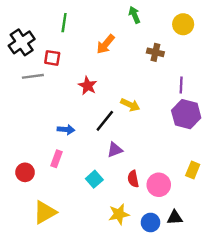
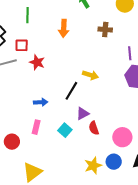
orange arrow: (106, 44) -> (64, 28), turned -30
red star: (88, 86) -> (37, 62), moved
cyan square: (94, 179) -> (65, 130), moved
red semicircle: (133, 179) -> (94, 128), moved
blue circle: (151, 222) -> (114, 162), moved

